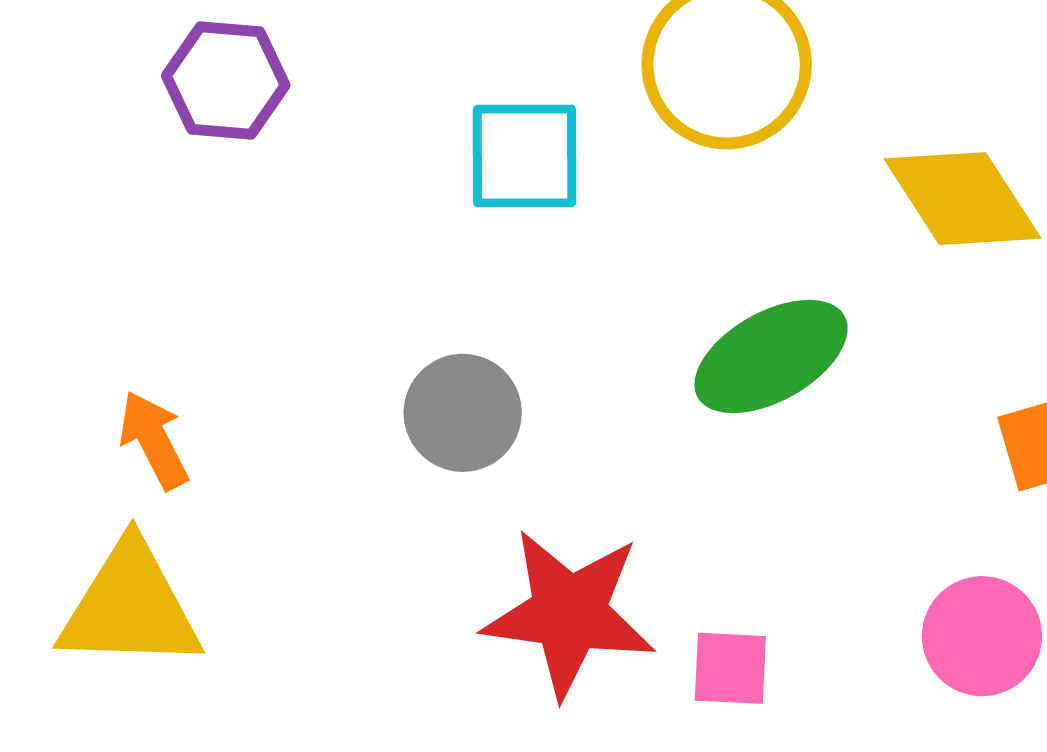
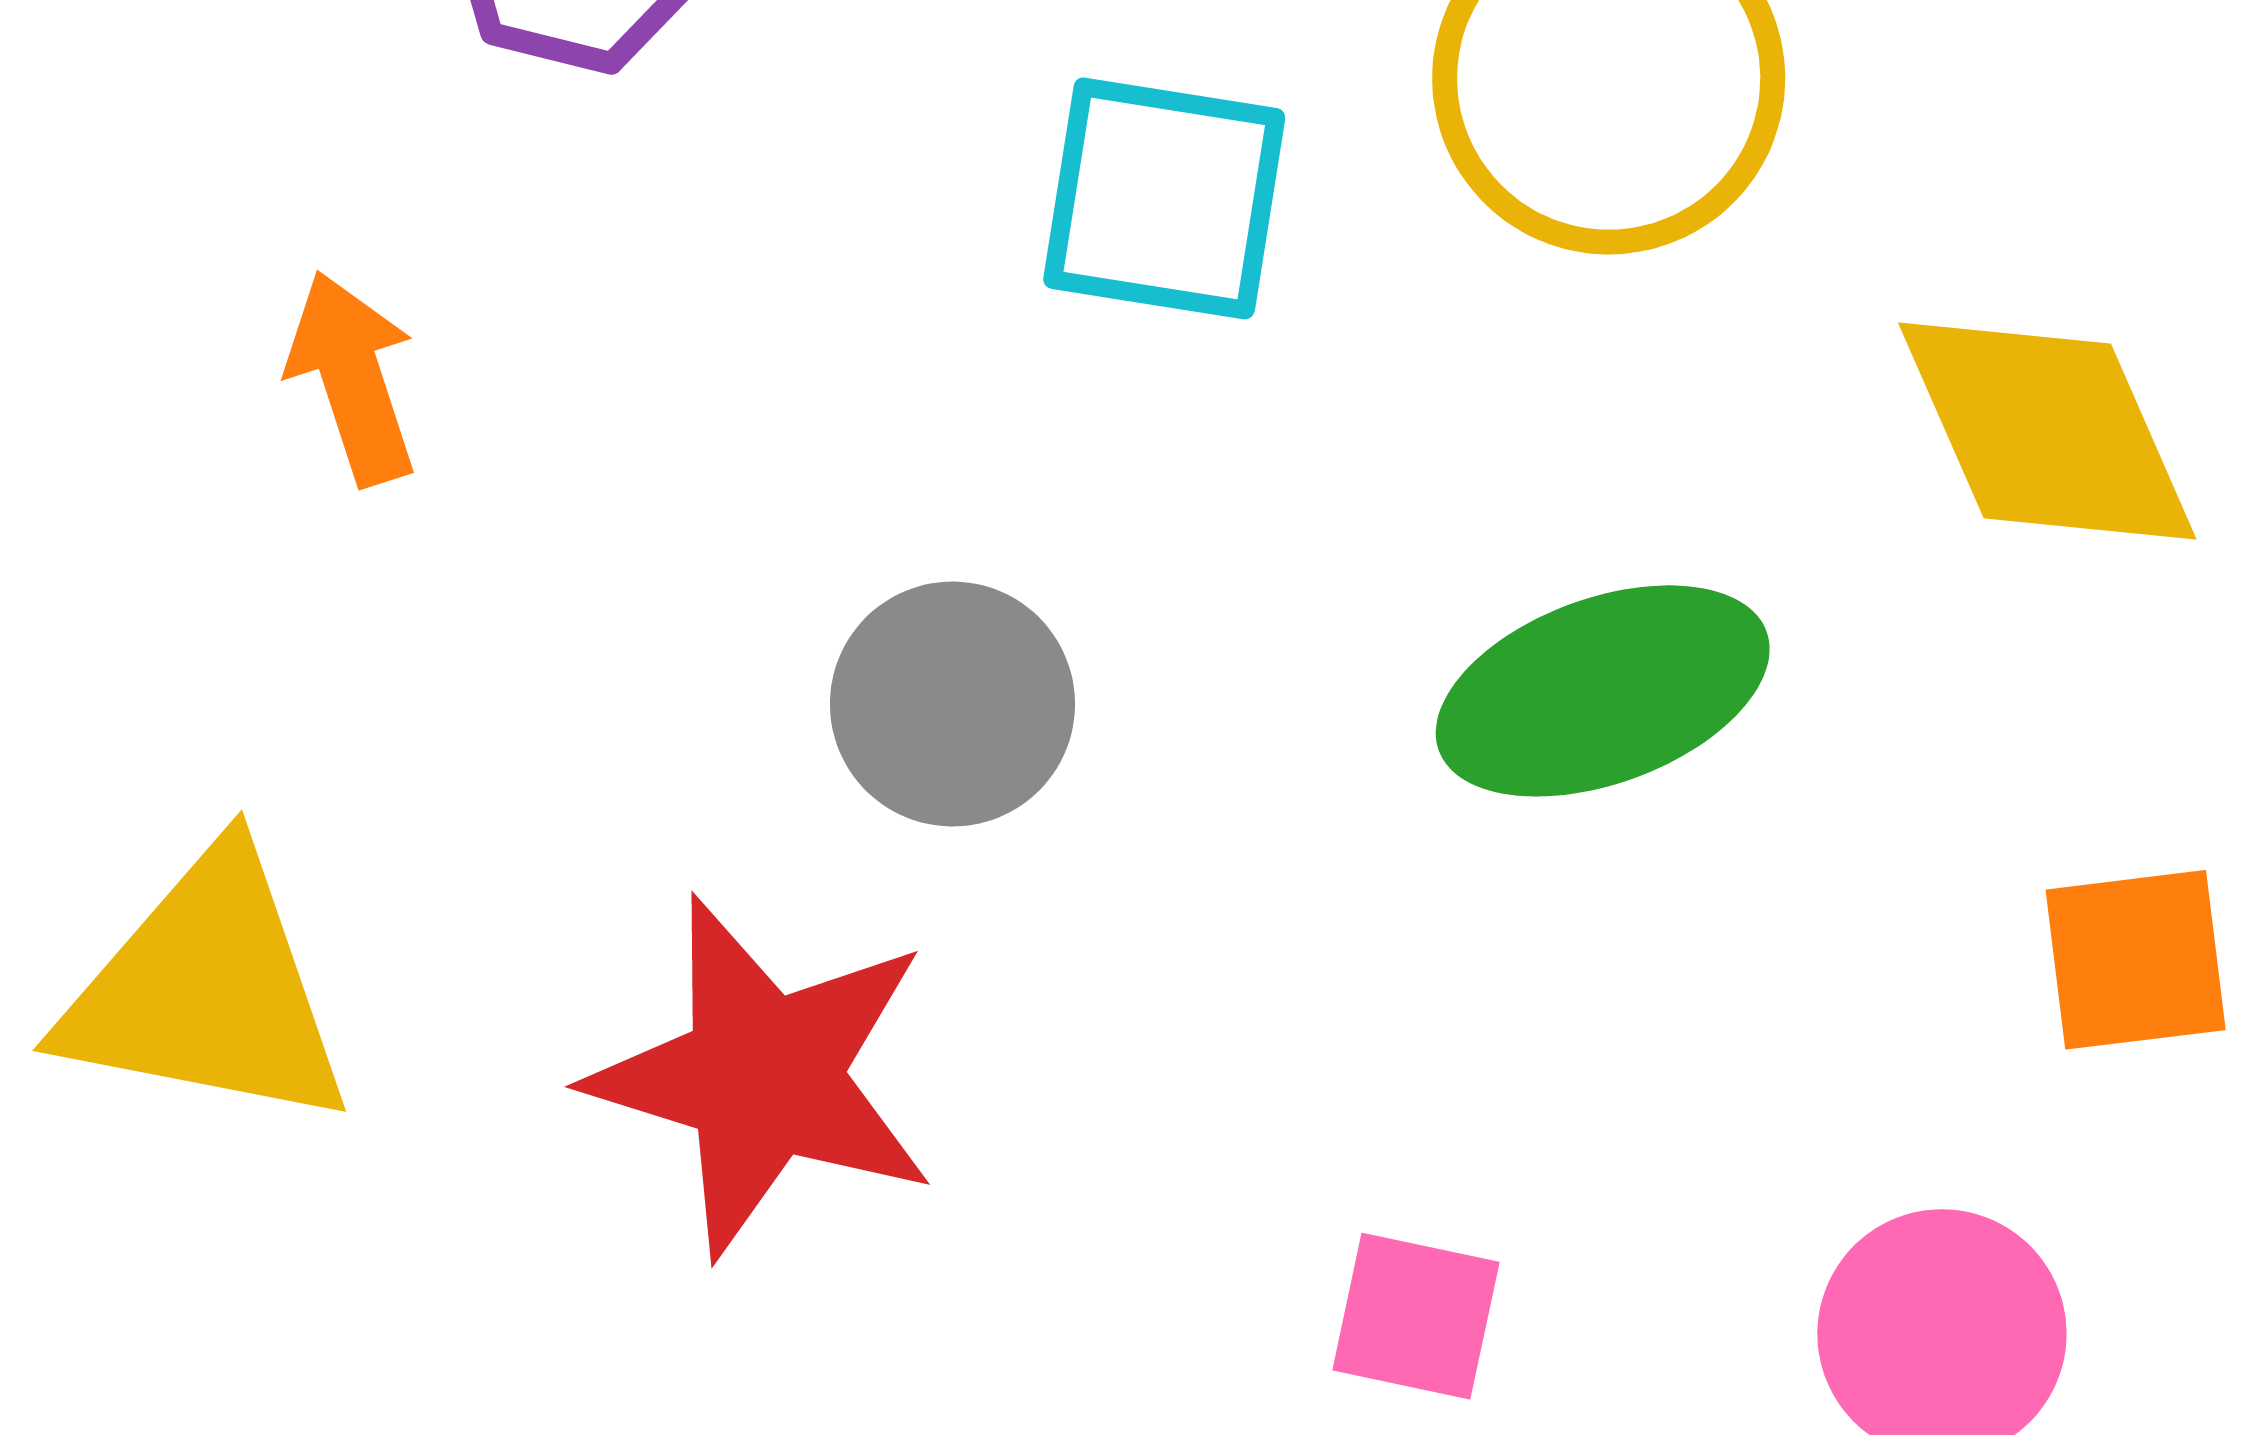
orange arrow: (154, 440) -> (352, 378), moved
red star: (569, 613) -> (763, 1076), moved

